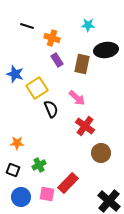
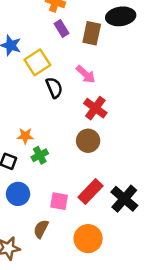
orange star: (17, 143) -> (25, 136), moved
brown circle: (101, 153) -> (88, 141), moved
red rectangle: (68, 183) -> (90, 191), moved
pink square: (47, 194) -> (59, 201), moved

